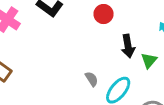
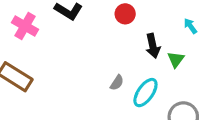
gray semicircle: (92, 79) -> (117, 83), turned 70

